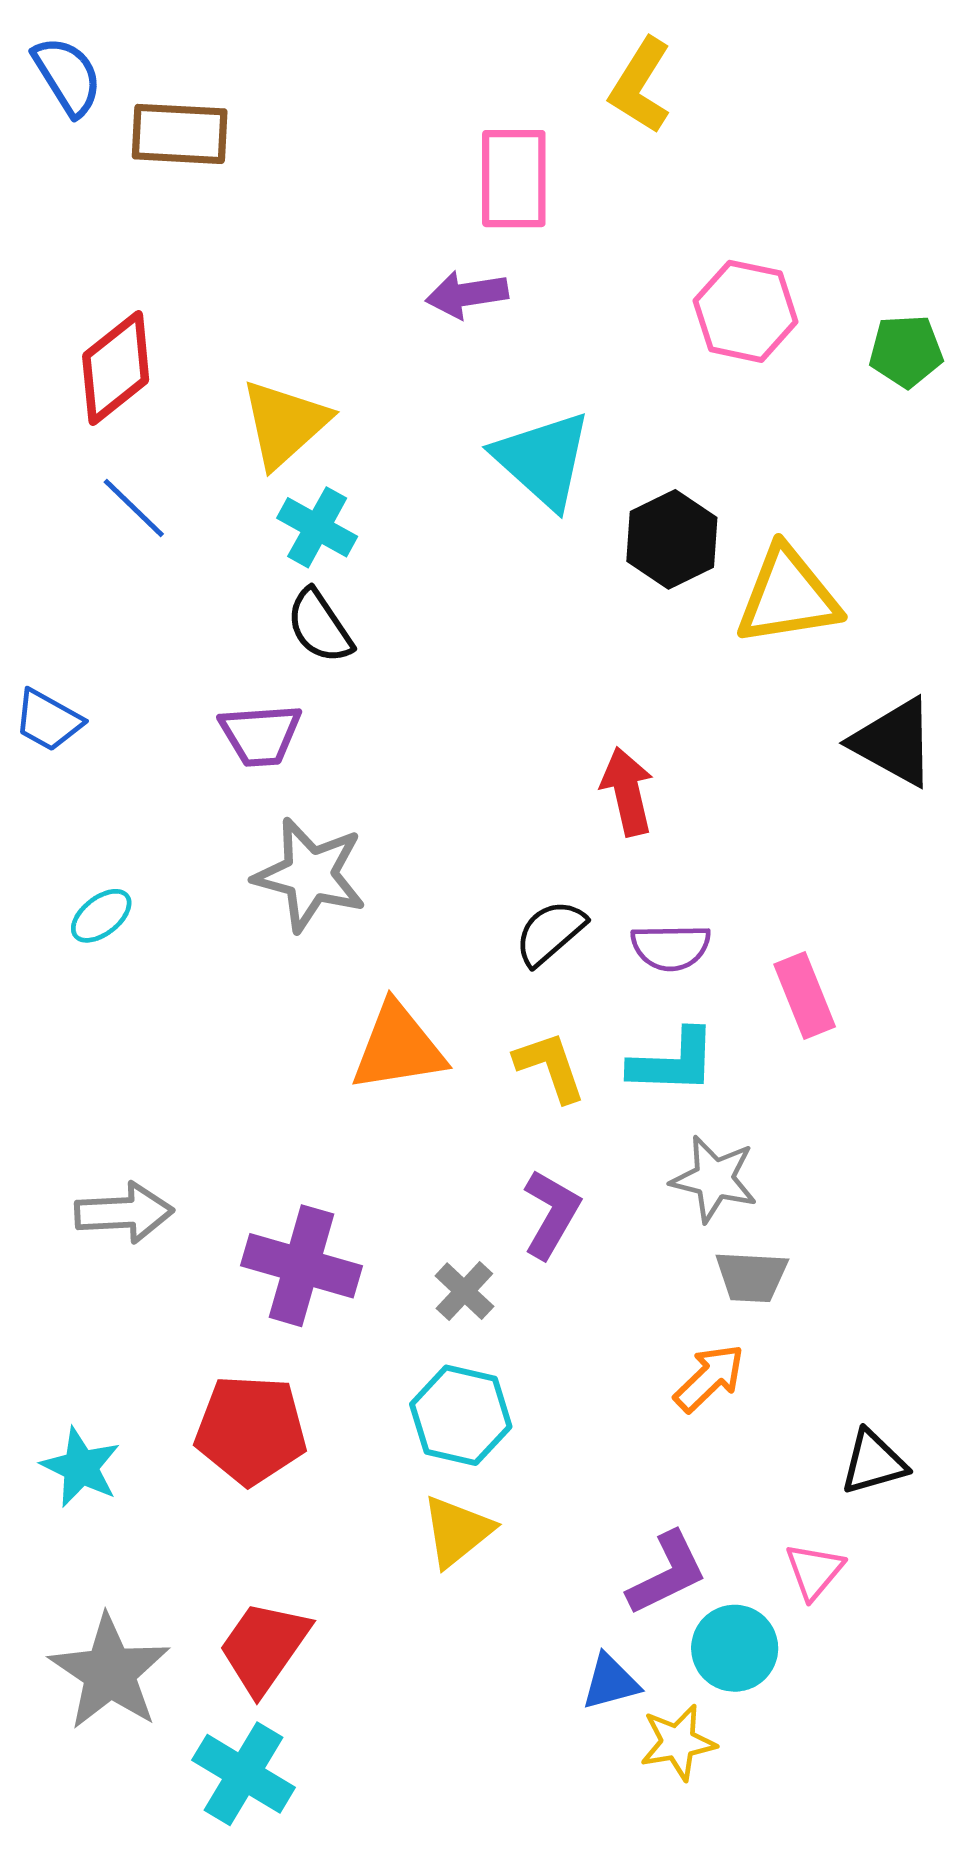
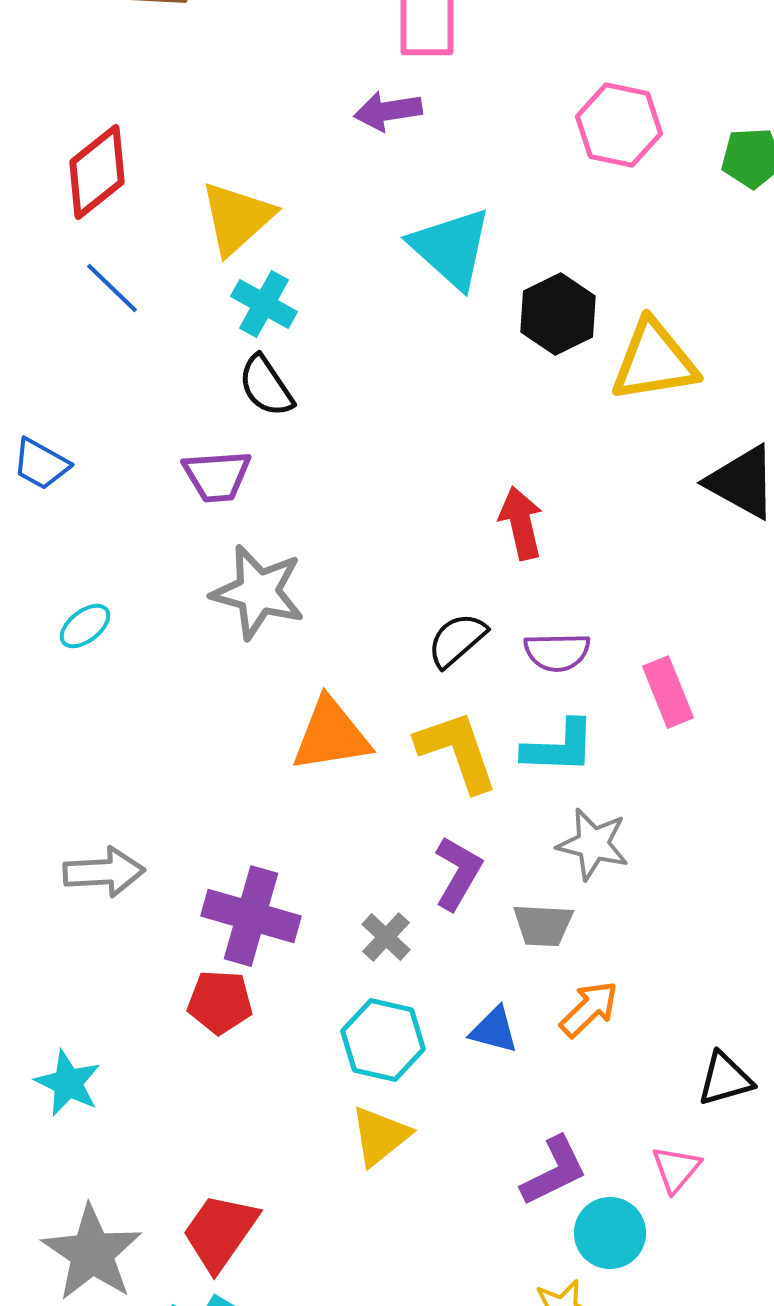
yellow L-shape: (550, 1067) -> (457, 751), size x1.4
gray trapezoid: (752, 1277) -> (543, 925), moved
red pentagon: (251, 1430) -> (220, 1002), moved, size x0.7
blue triangle: (610, 1682) -> (494, 1030), moved, turned 30

